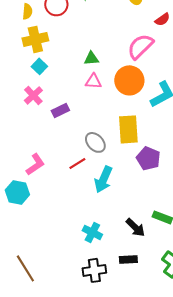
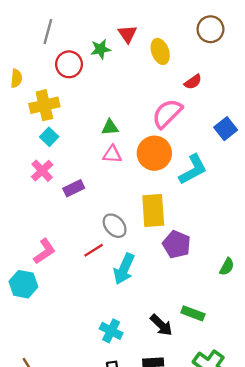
yellow semicircle: (27, 11) -> (16, 78), moved

